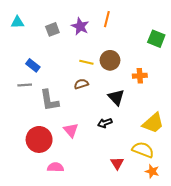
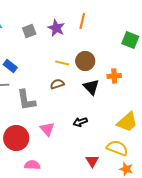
black triangle: (116, 97) -> (91, 87), moved

